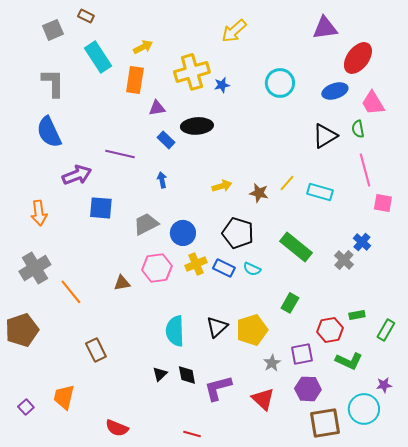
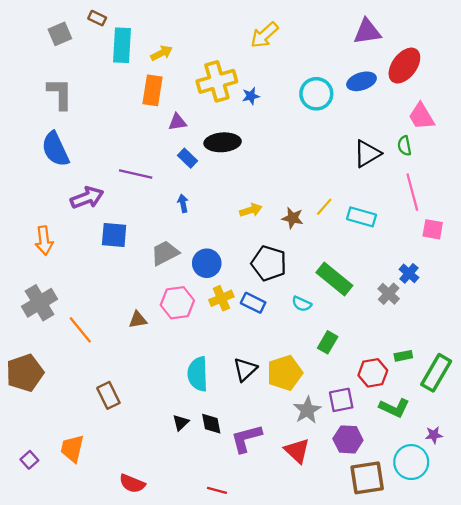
cyan rectangle: (98, 57) -> (122, 45), moved, turned 36
blue ellipse: (335, 91) -> (362, 81), moved
cyan semicircle: (252, 269) -> (302, 304), moved
green rectangle: (386, 330) -> (436, 373), size x1.5
gray star: (272, 363) -> (307, 410), size x1.4

